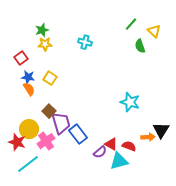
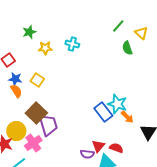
yellow star: (45, 44) -> (45, 48), moved
brown square: (49, 111) -> (36, 113), size x1.5
blue rectangle: (78, 134) -> (103, 112), moved
orange arrow: (148, 137) -> (127, 117), moved, turned 48
red triangle: (111, 144) -> (98, 146), turned 40
purple semicircle: (100, 152) -> (87, 154), turned 48

